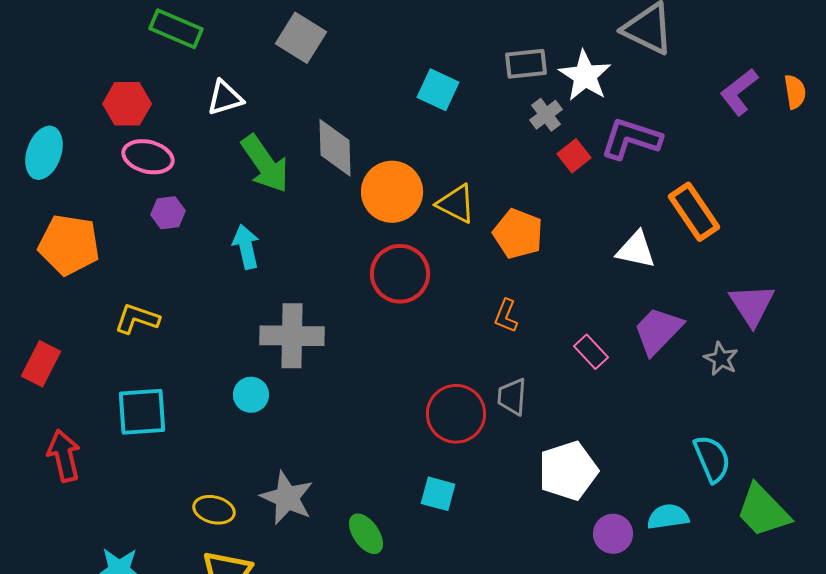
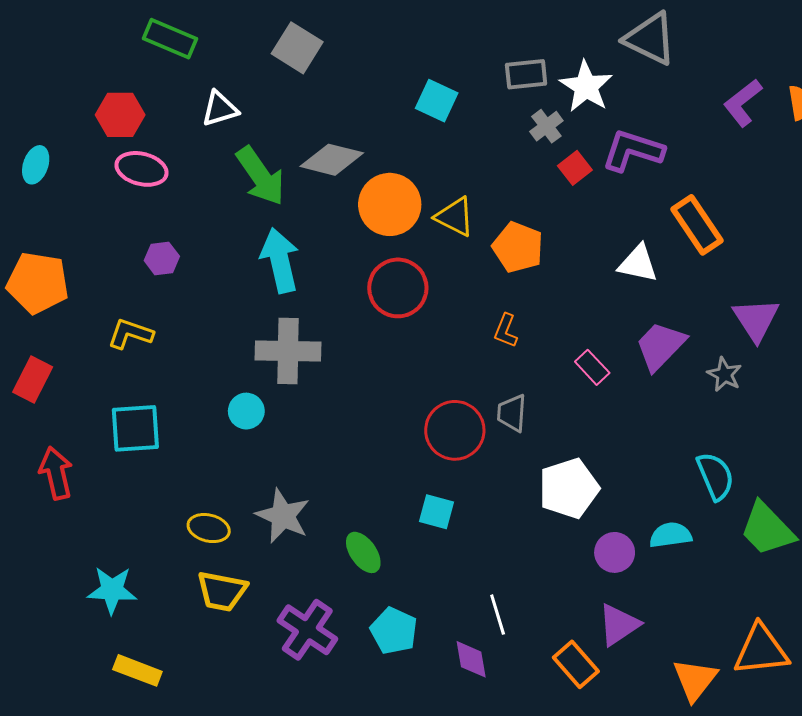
gray diamond: (335, 148) -> (332, 160), turned -74
cyan ellipse: (44, 153) -> (36, 165), size x0.7
purple hexagon: (168, 213) -> (162, 258), moved
orange pentagon: (69, 245) -> (38, 283), moved
cyan arrow: (246, 247) -> (280, 260), moved, size x1.4

